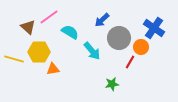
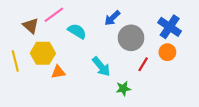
orange circle: (141, 47) -> (167, 52), moved
cyan arrow: (92, 51) -> (101, 66), moved
yellow line: (14, 59) -> (15, 61), turned 60

